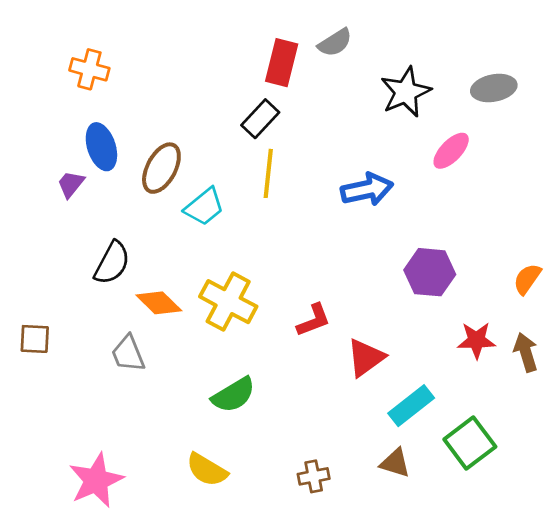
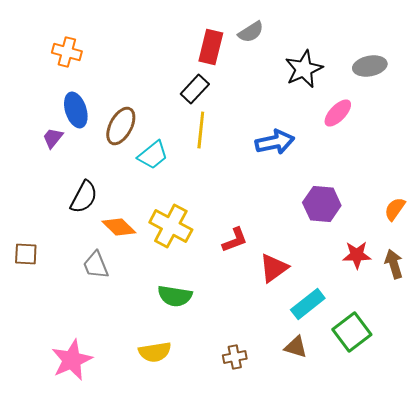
green semicircle: (234, 395) -> (175, 296), turned 40
yellow semicircle: (207, 470) -> (155, 352), turned -40

